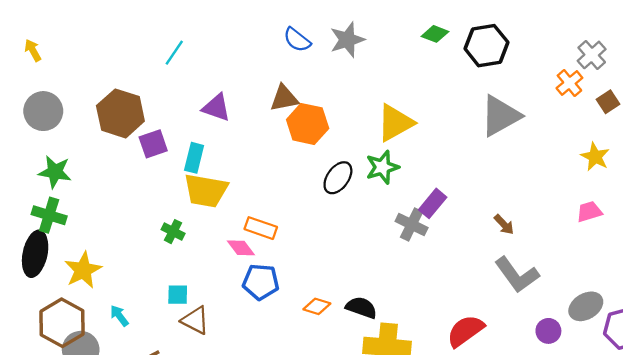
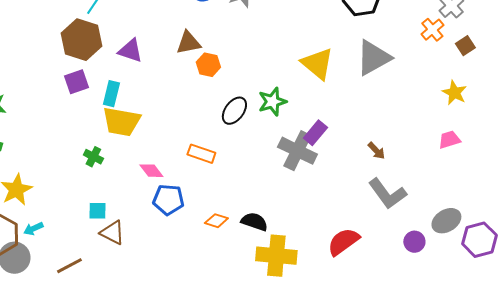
brown hexagon: (120, 113) -> (81, 40), moved
yellow triangle: (395, 123) -> (317, 64), moved, turned -51
orange hexagon: (308, 124) -> (208, 65), size x0.7
gray cross: (412, 225) -> (297, 151), size x1.4
orange rectangle: (261, 228) -> (201, 154), moved
cyan arrow: (119, 316) -> (33, 229), moved, turned -78

